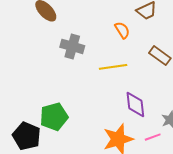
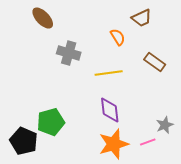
purple diamond: (135, 104) -> (110, 110), moved

